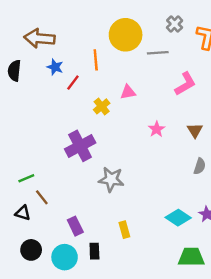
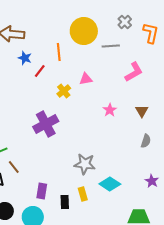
gray star: (111, 179) -> (85, 164), moved
cyan diamond: (178, 218) -> (110, 184), moved
purple rectangle: (75, 226) -> (42, 191), turned 35
black rectangle: (94, 251) -> (65, 202), moved

